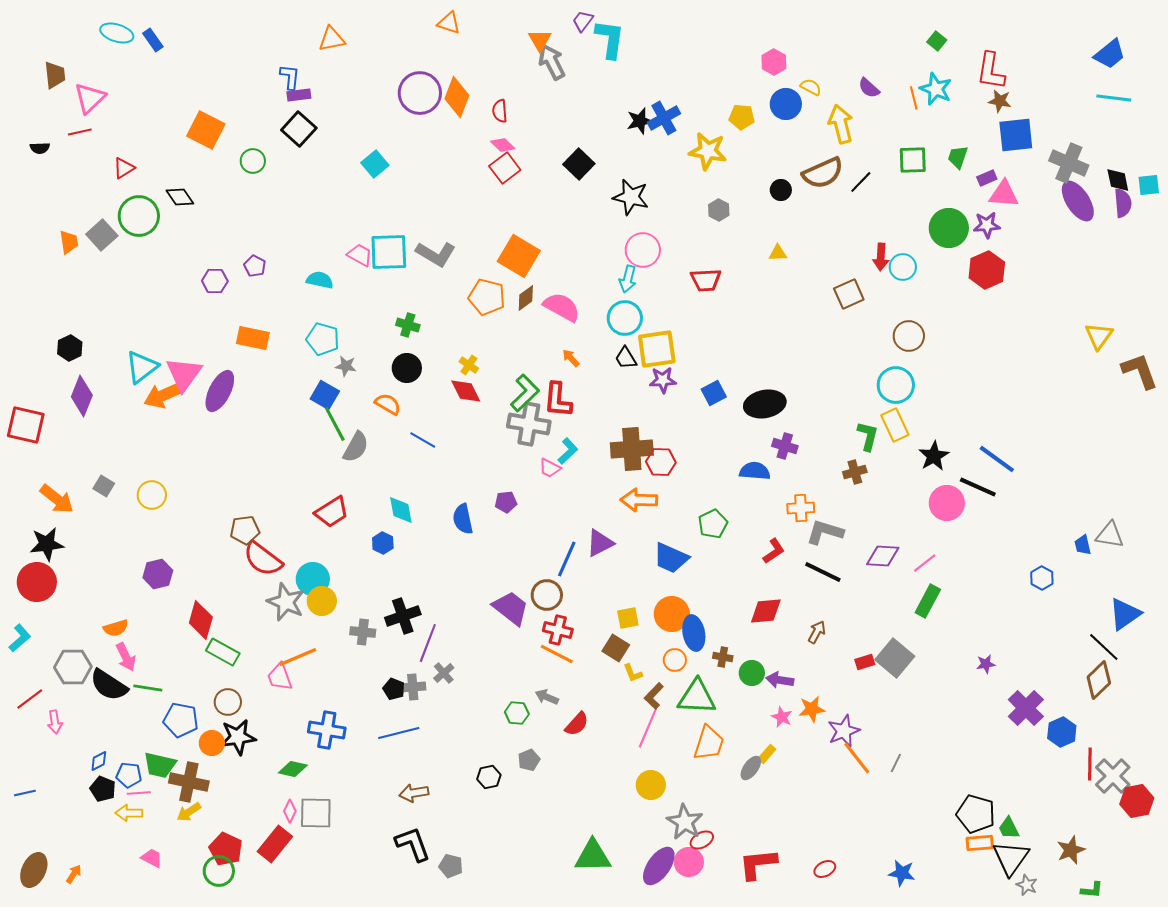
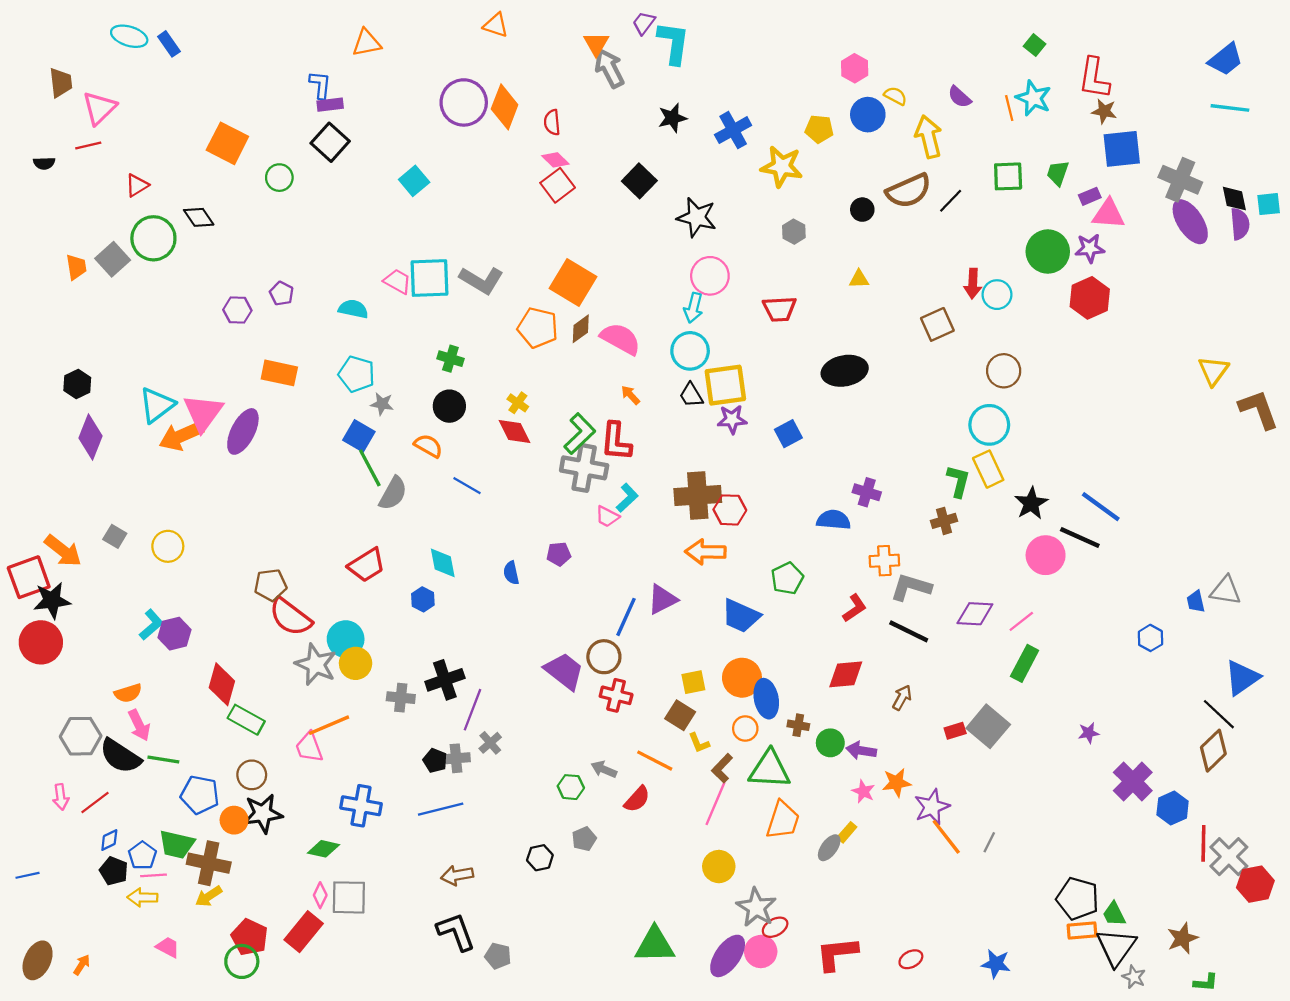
black star: (640, 121) -> (672, 118), moved
black ellipse: (765, 404) -> (845, 371), moved
red square: (26, 425) -> (29, 577), moved, turned -33
blue semicircle: (463, 519) -> (511, 573), size x0.7
cyan L-shape: (20, 638) -> (151, 625), moved
orange line: (557, 654) -> (655, 761), moved
red line: (30, 699) -> (95, 802), moved
blue pentagon: (129, 775) -> (142, 855), turned 30

